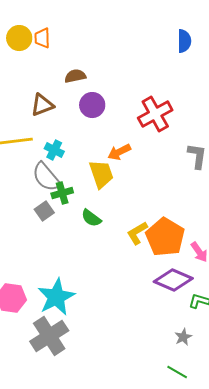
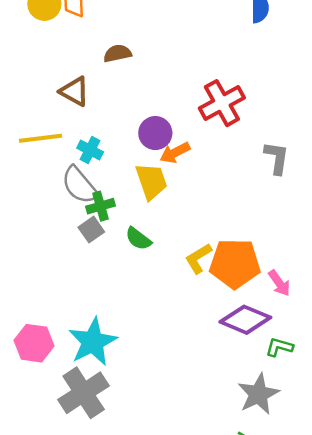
brown triangle: (42, 105) -> (74, 91), turned 50
purple circle: (92, 105) -> (155, 133), moved
gray square: (44, 211) -> (91, 230), moved
orange pentagon: (165, 237) -> (235, 264), turned -30
gray star: (183, 337) -> (258, 394), size x1.8

